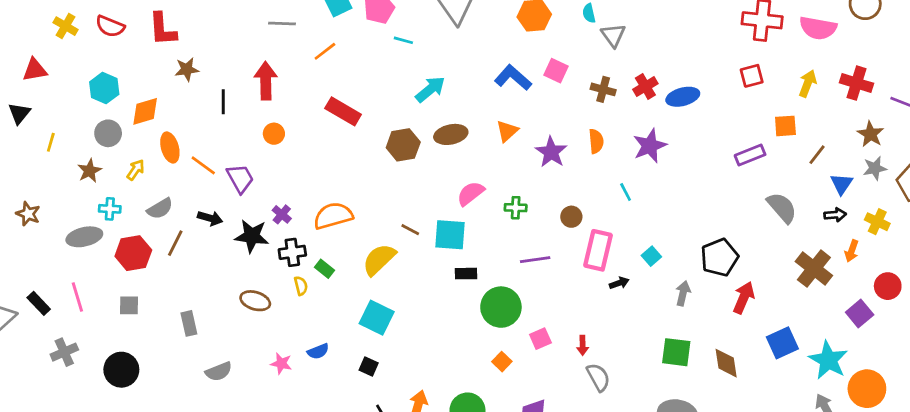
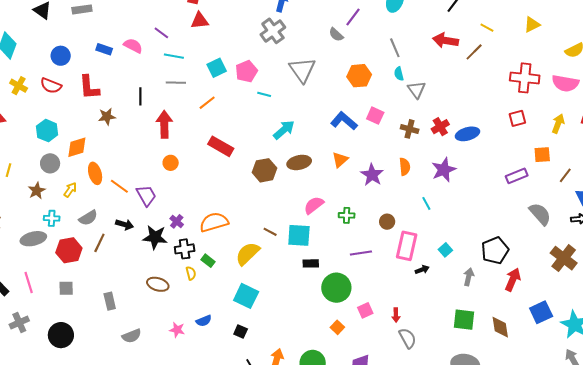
black line: (223, 102) -> (140, 96), moved

